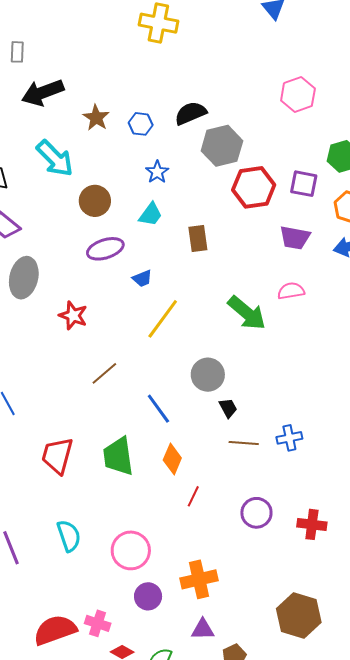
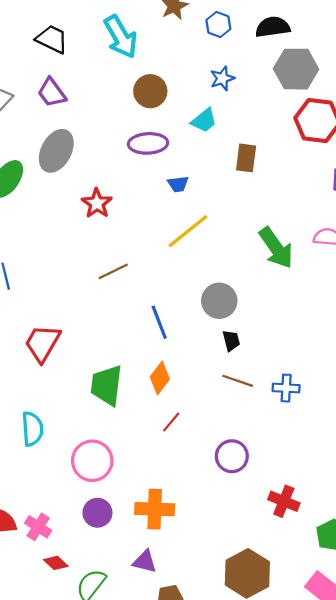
green trapezoid: (118, 456) -> (107, 385), moved
red cross: (312, 524) -> (284, 501), moved

